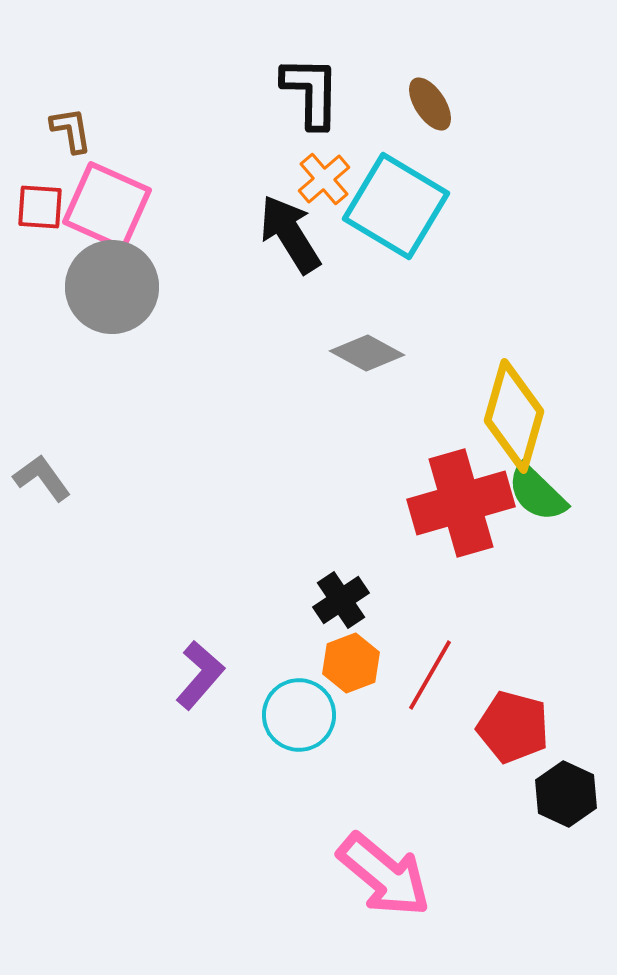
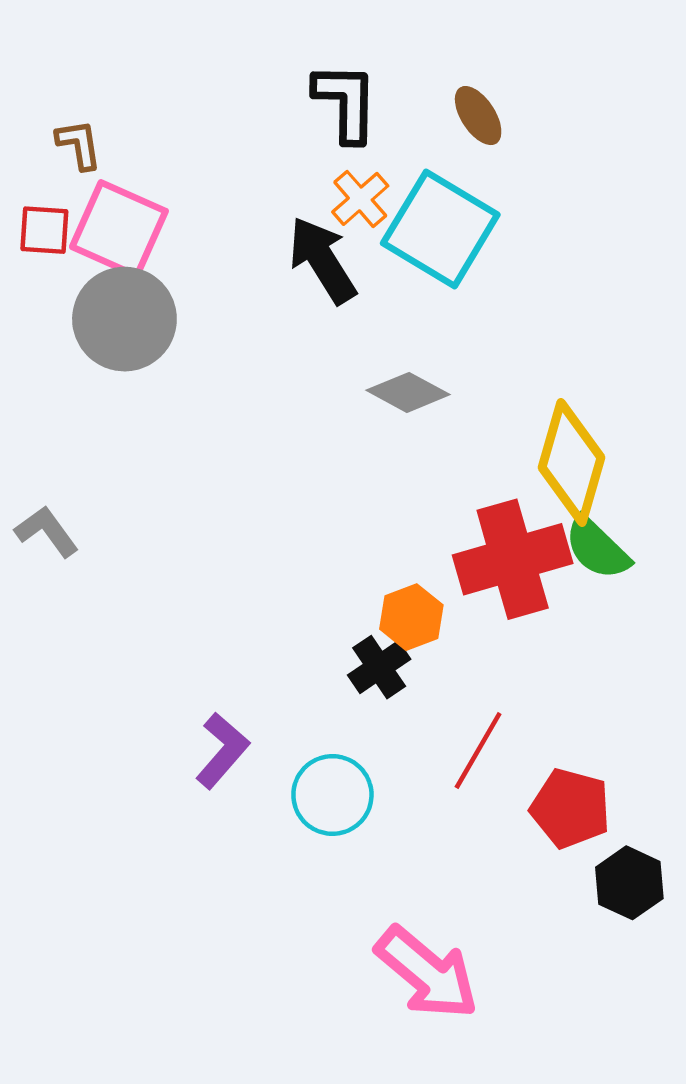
orange hexagon: (351, 663) -> (411, 617), moved

